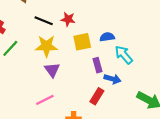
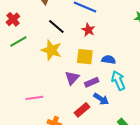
red star: (68, 19) -> (88, 30), moved
purple rectangle: (97, 65) -> (92, 82), turned 64
purple triangle: (52, 70) -> (72, 78), moved

